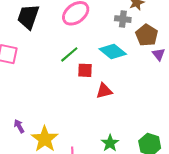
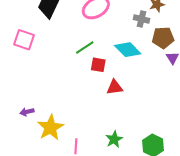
brown pentagon: (147, 35) -> (163, 38), turned 30
purple arrow: (19, 126) -> (27, 112), turned -80

